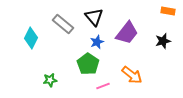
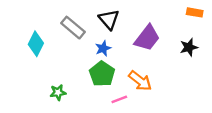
blue star: (97, 42) -> (103, 48), moved
orange arrow: (132, 75) -> (140, 81), moved

